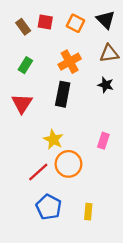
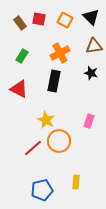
red triangle: (22, 103) -> (19, 89), turned -36
blue pentagon: (49, 207) -> (42, 190), moved, turned 30

